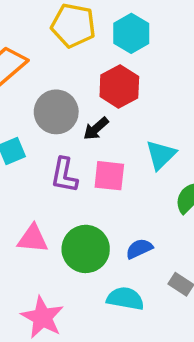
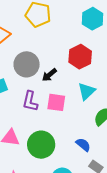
cyan hexagon: (131, 33) -> (92, 19), moved
red hexagon: (119, 86) -> (80, 57), moved
blue semicircle: (139, 249) -> (83, 145), moved, turned 63

